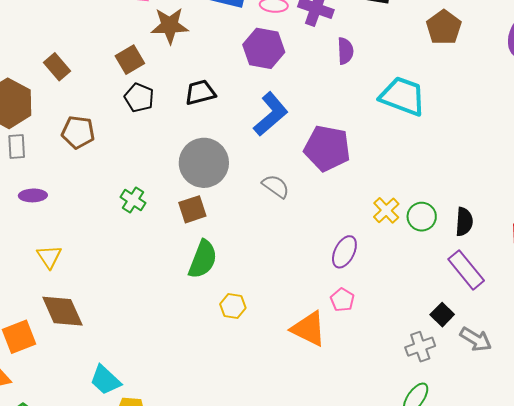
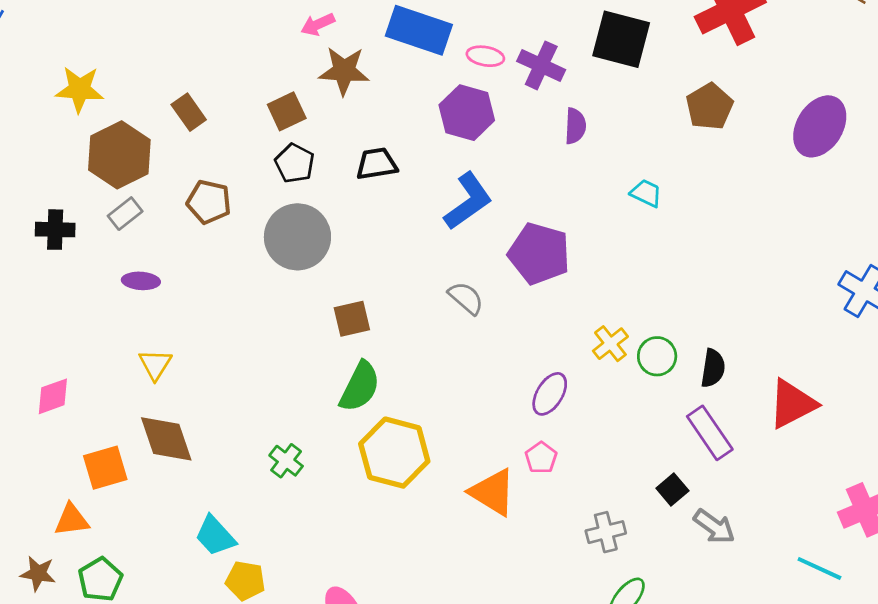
cyan trapezoid: (403, 96) -> (646, 193), size x0.5
gray rectangle: (17, 146) -> (125, 214), turned 50
gray circle: (204, 163) -> (297, 237), moved
green cross: (133, 200) -> (286, 461), moved
yellow hexagon: (233, 306) -> (394, 453), size x2.0
gray cross: (420, 347) -> (606, 532), moved

